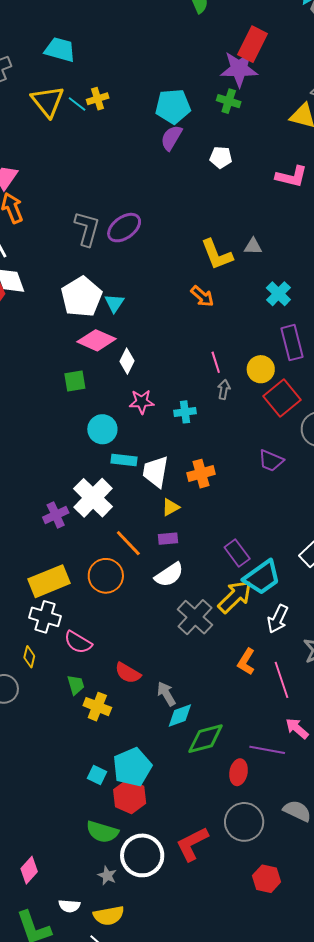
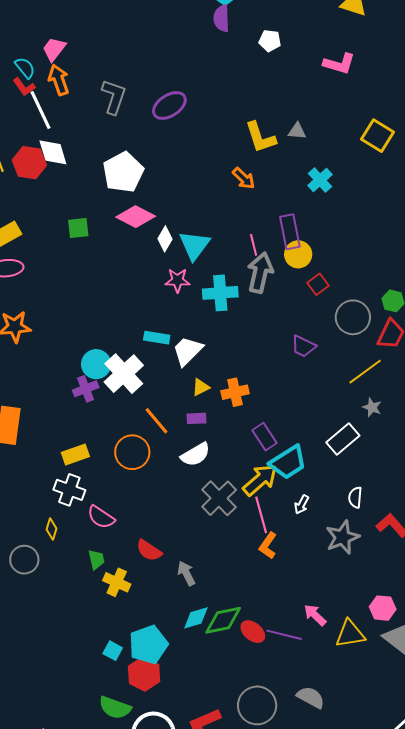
purple semicircle: (171, 138) -> (221, 18), turned -36
gray L-shape: (87, 229) -> (114, 97), moved
cyan triangle: (114, 303) -> (194, 245), moved, size x1.6
purple rectangle: (292, 343) -> (290, 232), moved
green square: (75, 381) -> (78, 228), moved
gray arrow: (224, 389) -> (260, 273), size x2.0
red square: (282, 398) -> (318, 284), size x0.6
cyan cross: (185, 412) -> (220, 293), size x1.6
cyan circle: (102, 429) -> (96, 364), moved
white trapezoid: (155, 472) -> (188, 351), turned 32
orange cross: (201, 474) -> (235, 392), moved
yellow rectangle: (49, 581) -> (75, 455), size x0.7
white arrow: (278, 619) -> (302, 505), size x0.7
pink line: (281, 680) -> (261, 515), moved
cyan diamond: (180, 715) -> (196, 618), moved
red ellipse: (239, 772) -> (253, 632), moved, turned -65

